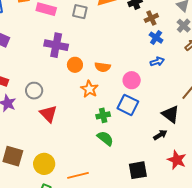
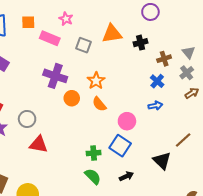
brown cross: (151, 18) -> (164, 59), moved
orange semicircle: (103, 67) -> (99, 104), turned 35
orange star: (89, 89) -> (96, 81), moved
red triangle: (48, 114) -> (38, 144), turned -42
black arrow: (160, 135) -> (126, 176), moved

